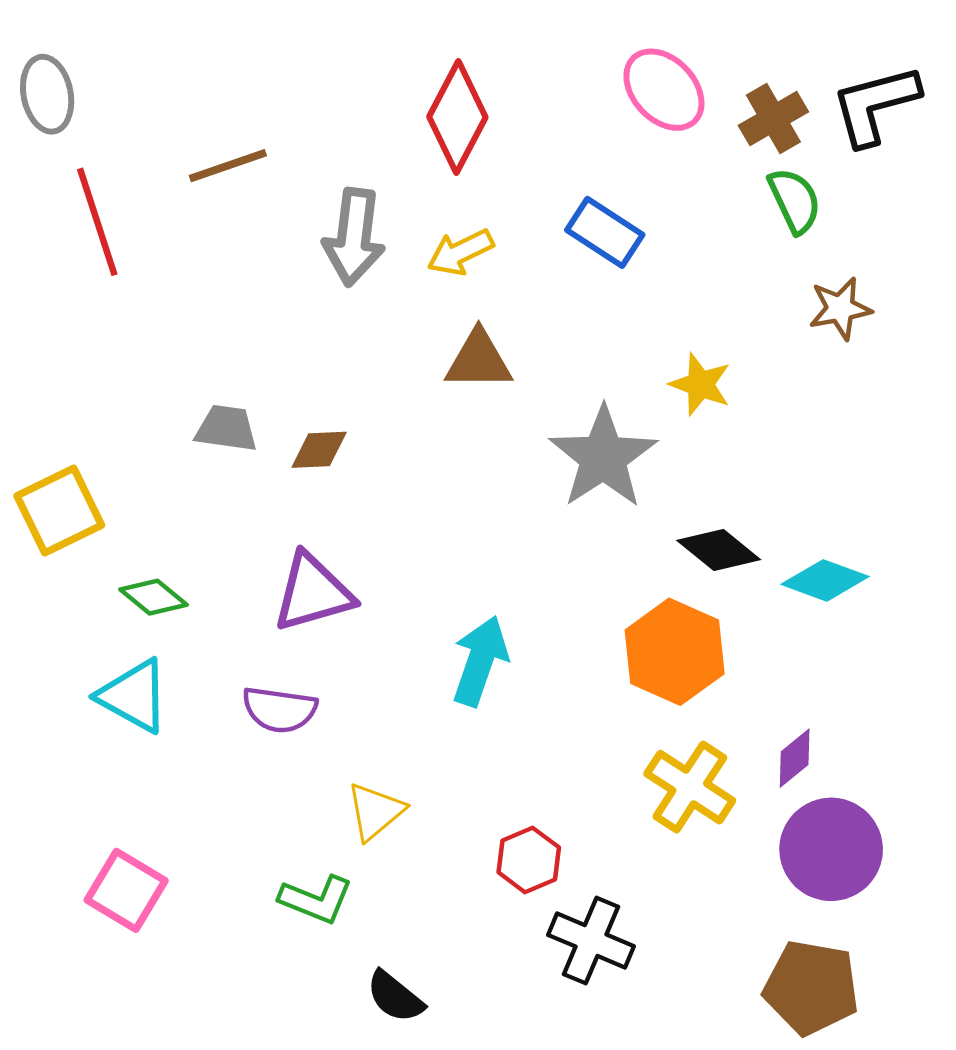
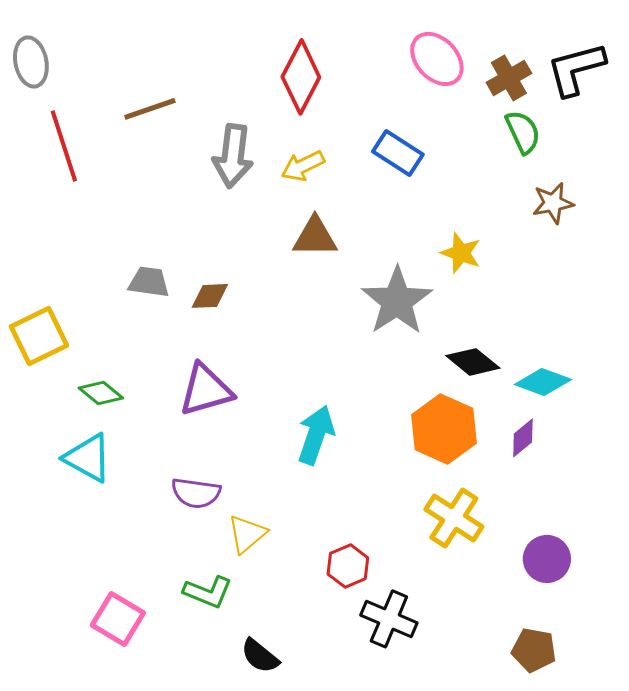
purple semicircle: (280, 710) -> (196, 493), moved
purple diamond: (795, 758) -> (523, 438), moved
purple circle: (831, 849) -> (547, 559), size x0.7
pink square: (126, 890) -> (118, 619), moved
brown pentagon: (811, 988) -> (534, 650), size x0.7

